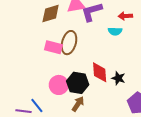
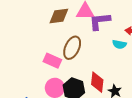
pink rectangle: (53, 47) -> (52, 61), moved

